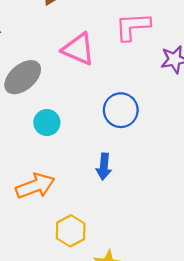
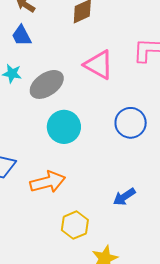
cyan circle: (47, 123) -> (64, 127), size x1.4
blue arrow: (104, 167) -> (124, 197), moved, turned 45

